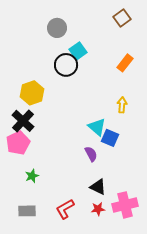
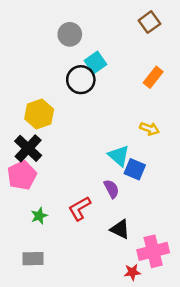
yellow arrow: (122, 105) -> (149, 129), turned 105
red L-shape: (65, 209) -> (80, 208), moved
red star: (98, 209) -> (132, 272), moved

